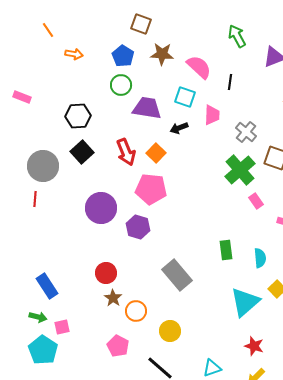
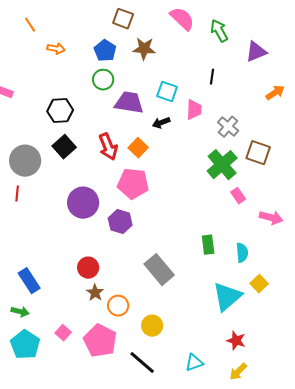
pink semicircle: (199, 67) -> (182, 19), moved
pink square: (62, 327) -> (63, 333), moved, turned -35
pink pentagon: (118, 346) -> (100, 341), size x1.5

